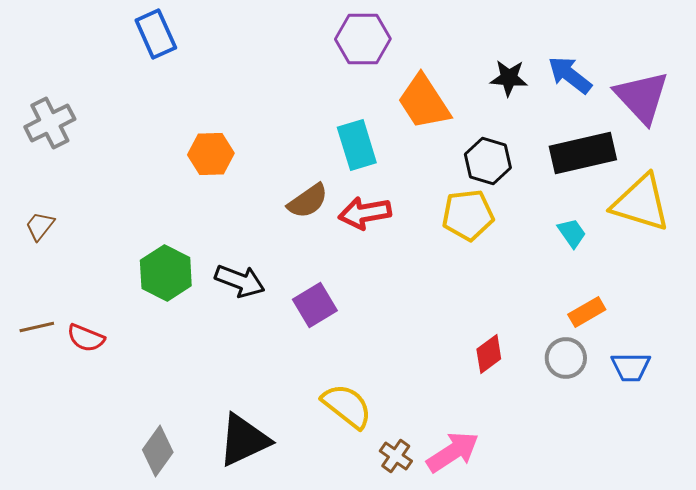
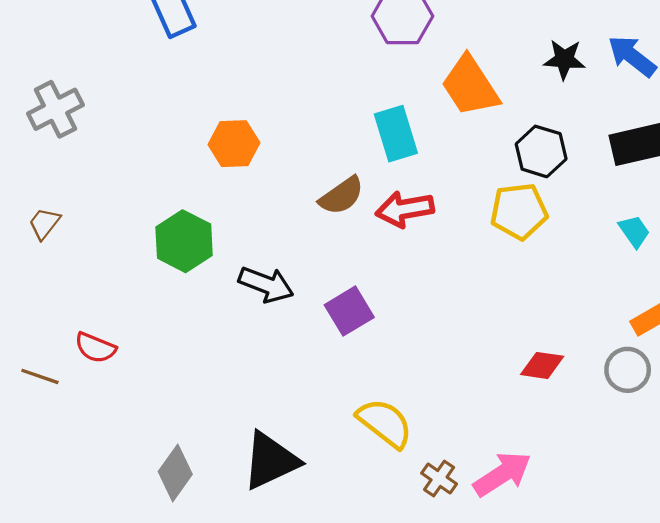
green hexagon: (166, 273) -> (184, 241), moved
brown line: (37, 327) -> (40, 376), moved, turned 32
red diamond: (489, 354) -> (542, 365), turned 45

